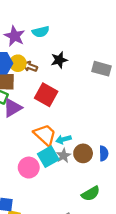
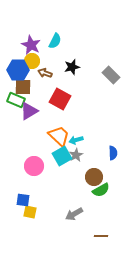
cyan semicircle: (41, 32) -> (55, 41), turned -49
yellow circle: (18, 63) -> (32, 61), moved
gray rectangle: (102, 69) -> (111, 75), turned 30
brown circle: (83, 153) -> (94, 177), moved
pink circle: (29, 168) -> (34, 166), moved

